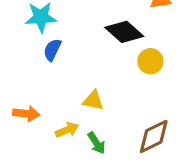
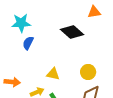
yellow circle: (150, 61) -> (88, 72), moved

